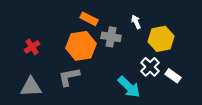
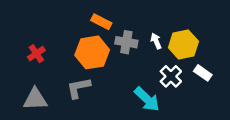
white arrow: (136, 22) -> (156, 41), moved
white rectangle: (173, 76) -> (203, 73), moved

